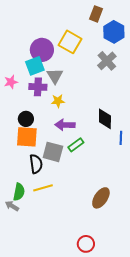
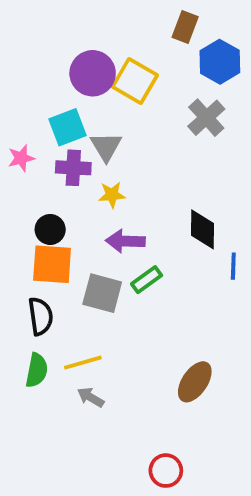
purple circle: (42, 50) -> (93, 73), moved
black semicircle: (36, 164) -> (40, 316), moved
gray arrow: (12, 206) -> (91, 397), moved

